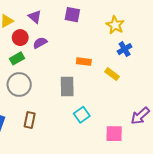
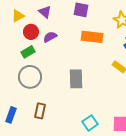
orange rectangle: (84, 62) -> (92, 37), moved, size x1.5
cyan square: (82, 115) -> (90, 123), moved

